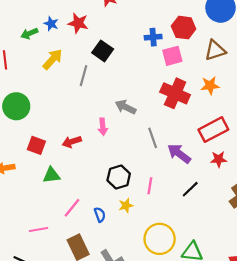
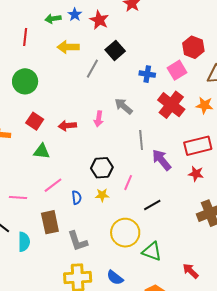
blue cross: (153, 37) -> (147, 74), moved
pink square: (172, 56) -> (177, 70), turned -30
yellow arrow: (53, 59) -> (68, 47), turned -145
black line: (190, 189) -> (152, 205), moved

